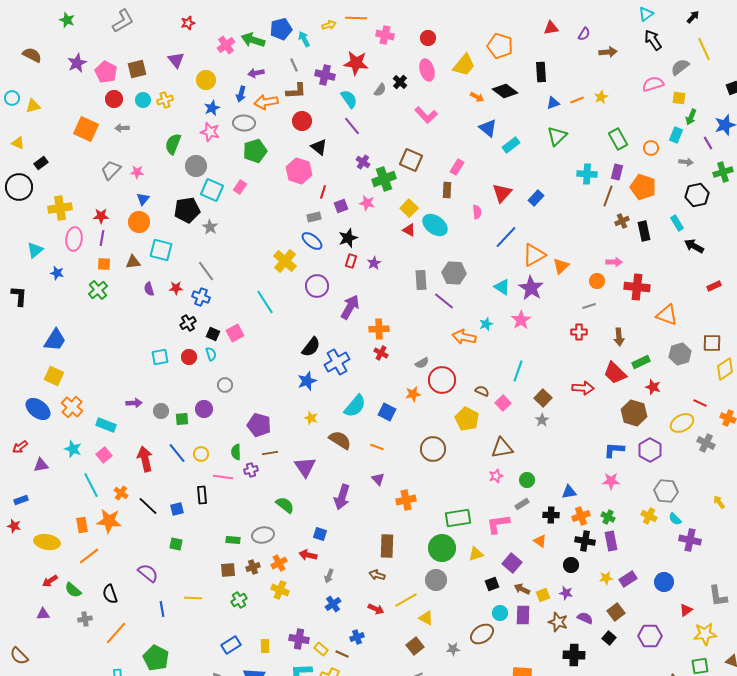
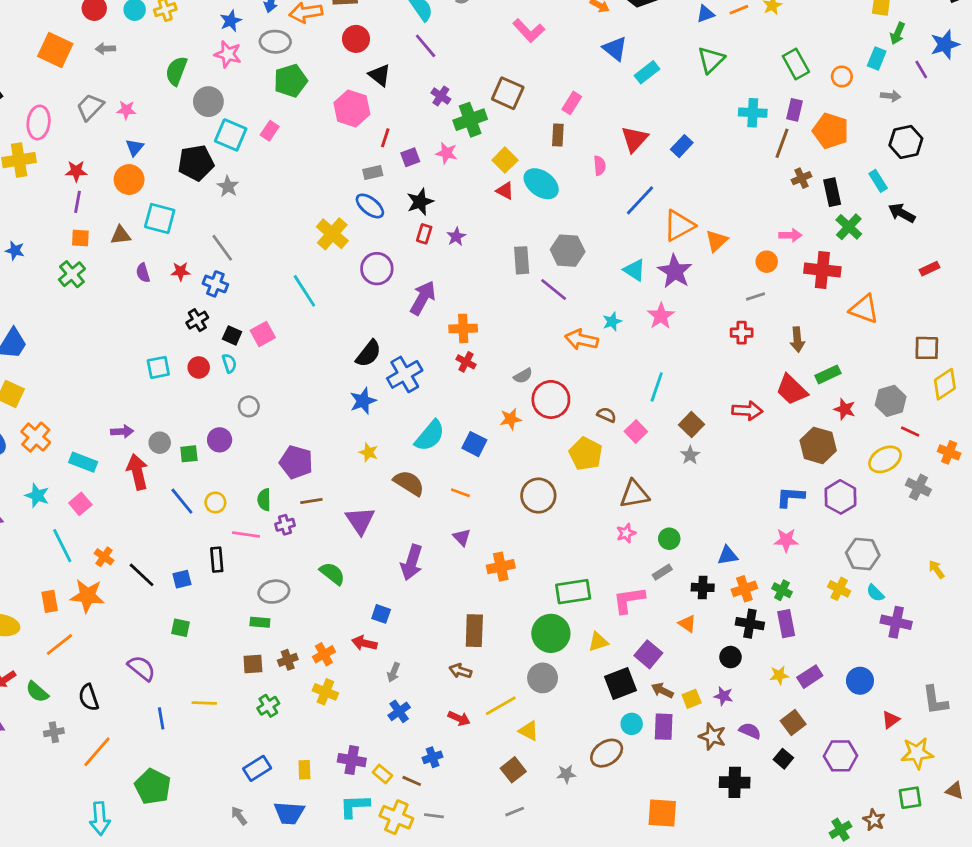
green cross: (723, 172) -> (849, 227), moved, turned -30
pink ellipse: (74, 239) -> (39, 122), moved
gray hexagon: (680, 354) -> (891, 401), moved
red arrow: (145, 459) -> (137, 472), moved
gray ellipse: (263, 535) -> (274, 592), moved
black square: (492, 584) -> (621, 683), size x1.6

